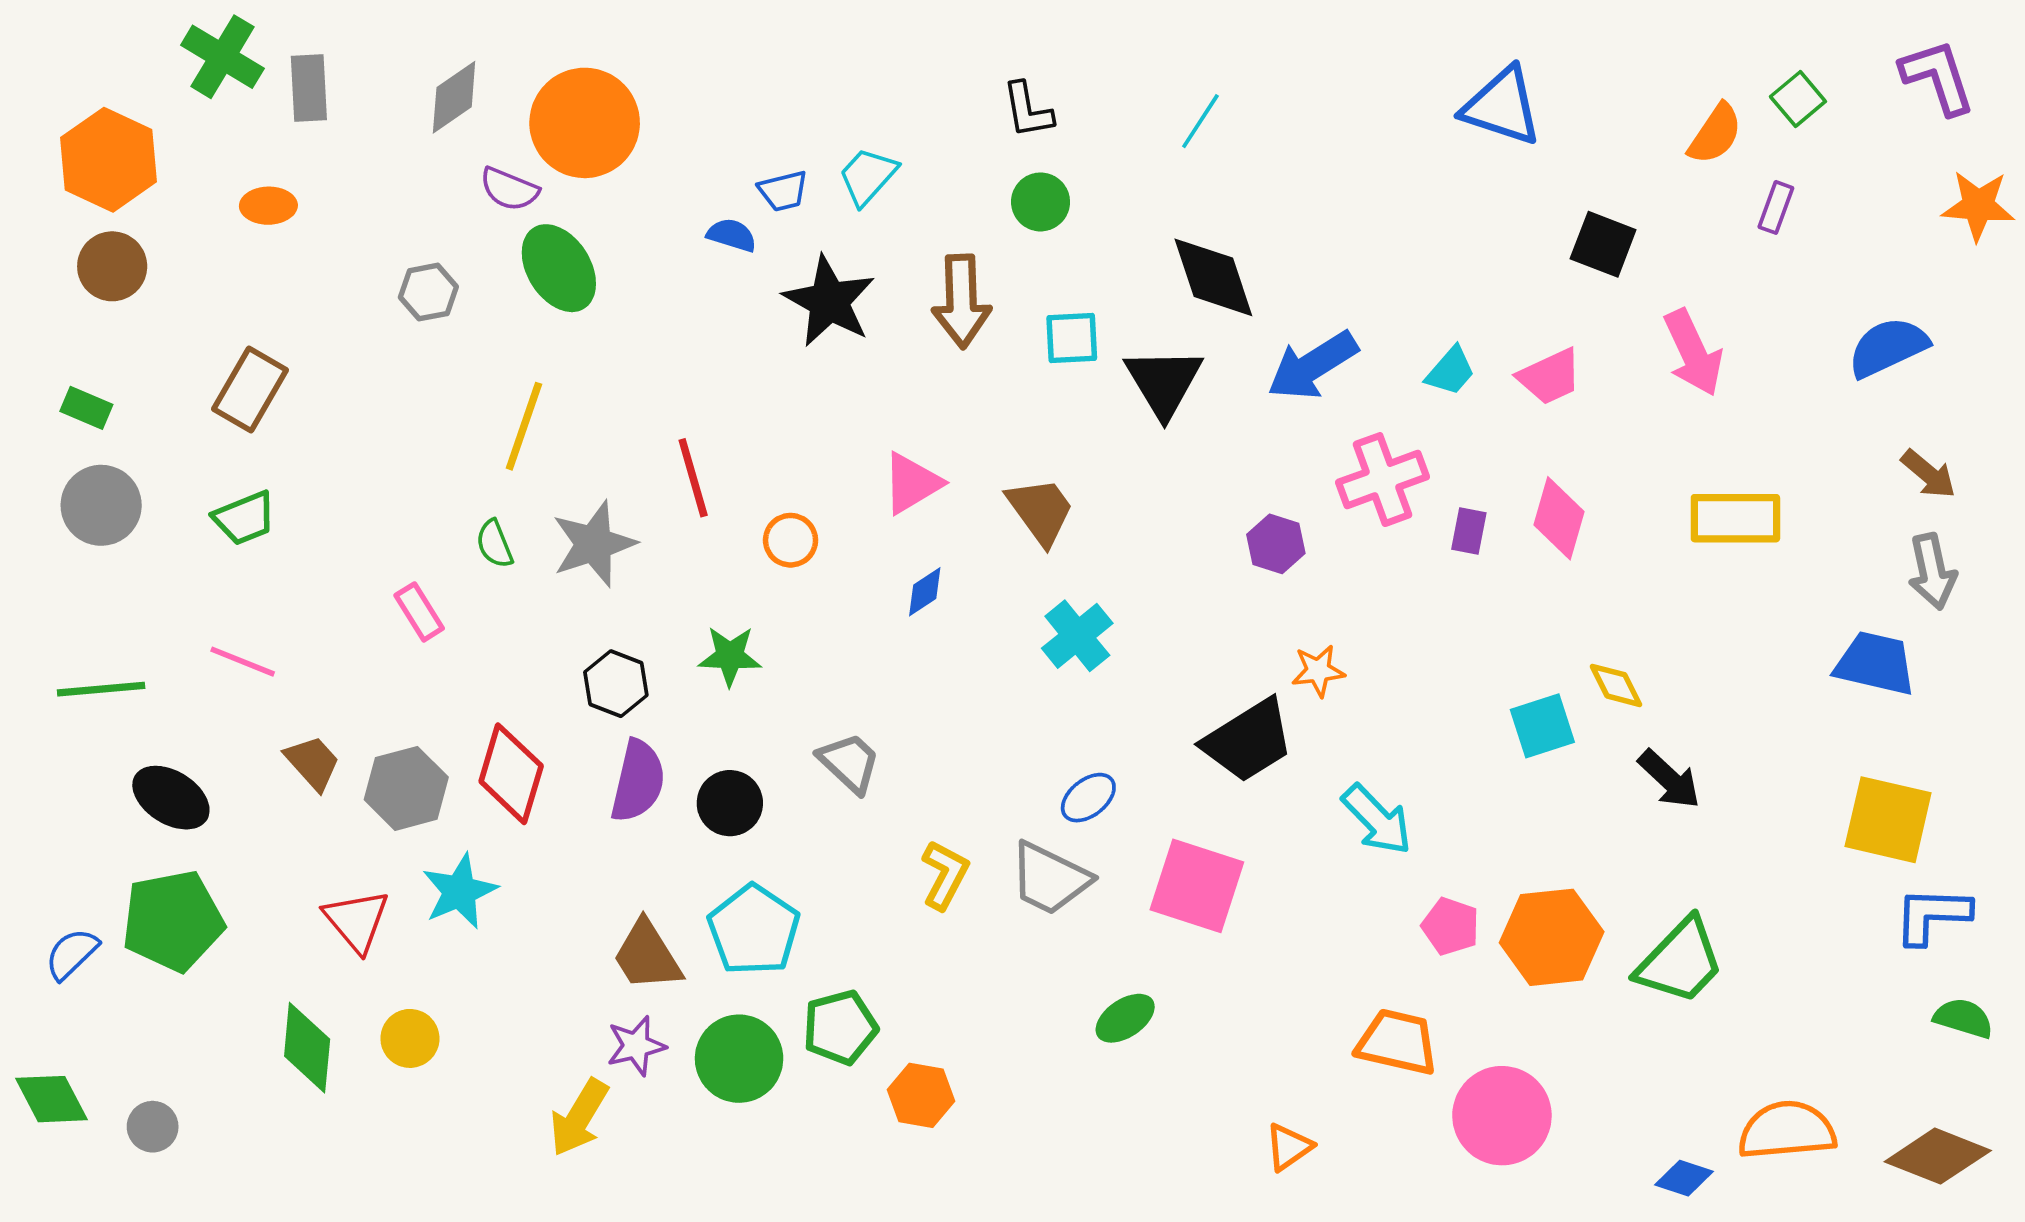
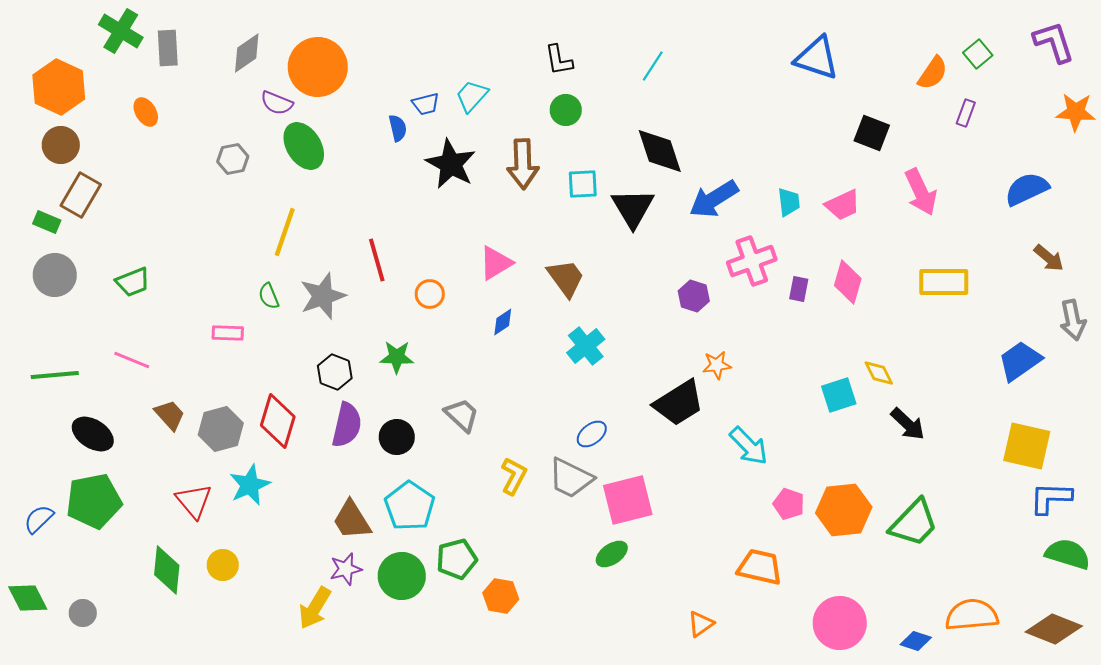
orange ellipse: (268, 206) -> (146, 112), turned 60
blue semicircle: (732, 235) -> (398, 128), turned 60
cyan trapezoid: (1450, 371) -> (789, 202), turned -48
brown rectangle: (250, 389) -> (81, 195), moved
gray arrow: (1932, 571) -> (1073, 320), moved
pink rectangle: (419, 612) -> (228, 333), turned -56
blue trapezoid: (1875, 663) -> (1020, 361), turned -48
pink square: (1197, 886) -> (628, 500), moved, turned -32
green semicircle: (1963, 1018) -> (1068, 554), size x1.4
pink circle: (1502, 1116) -> (840, 623), moved

